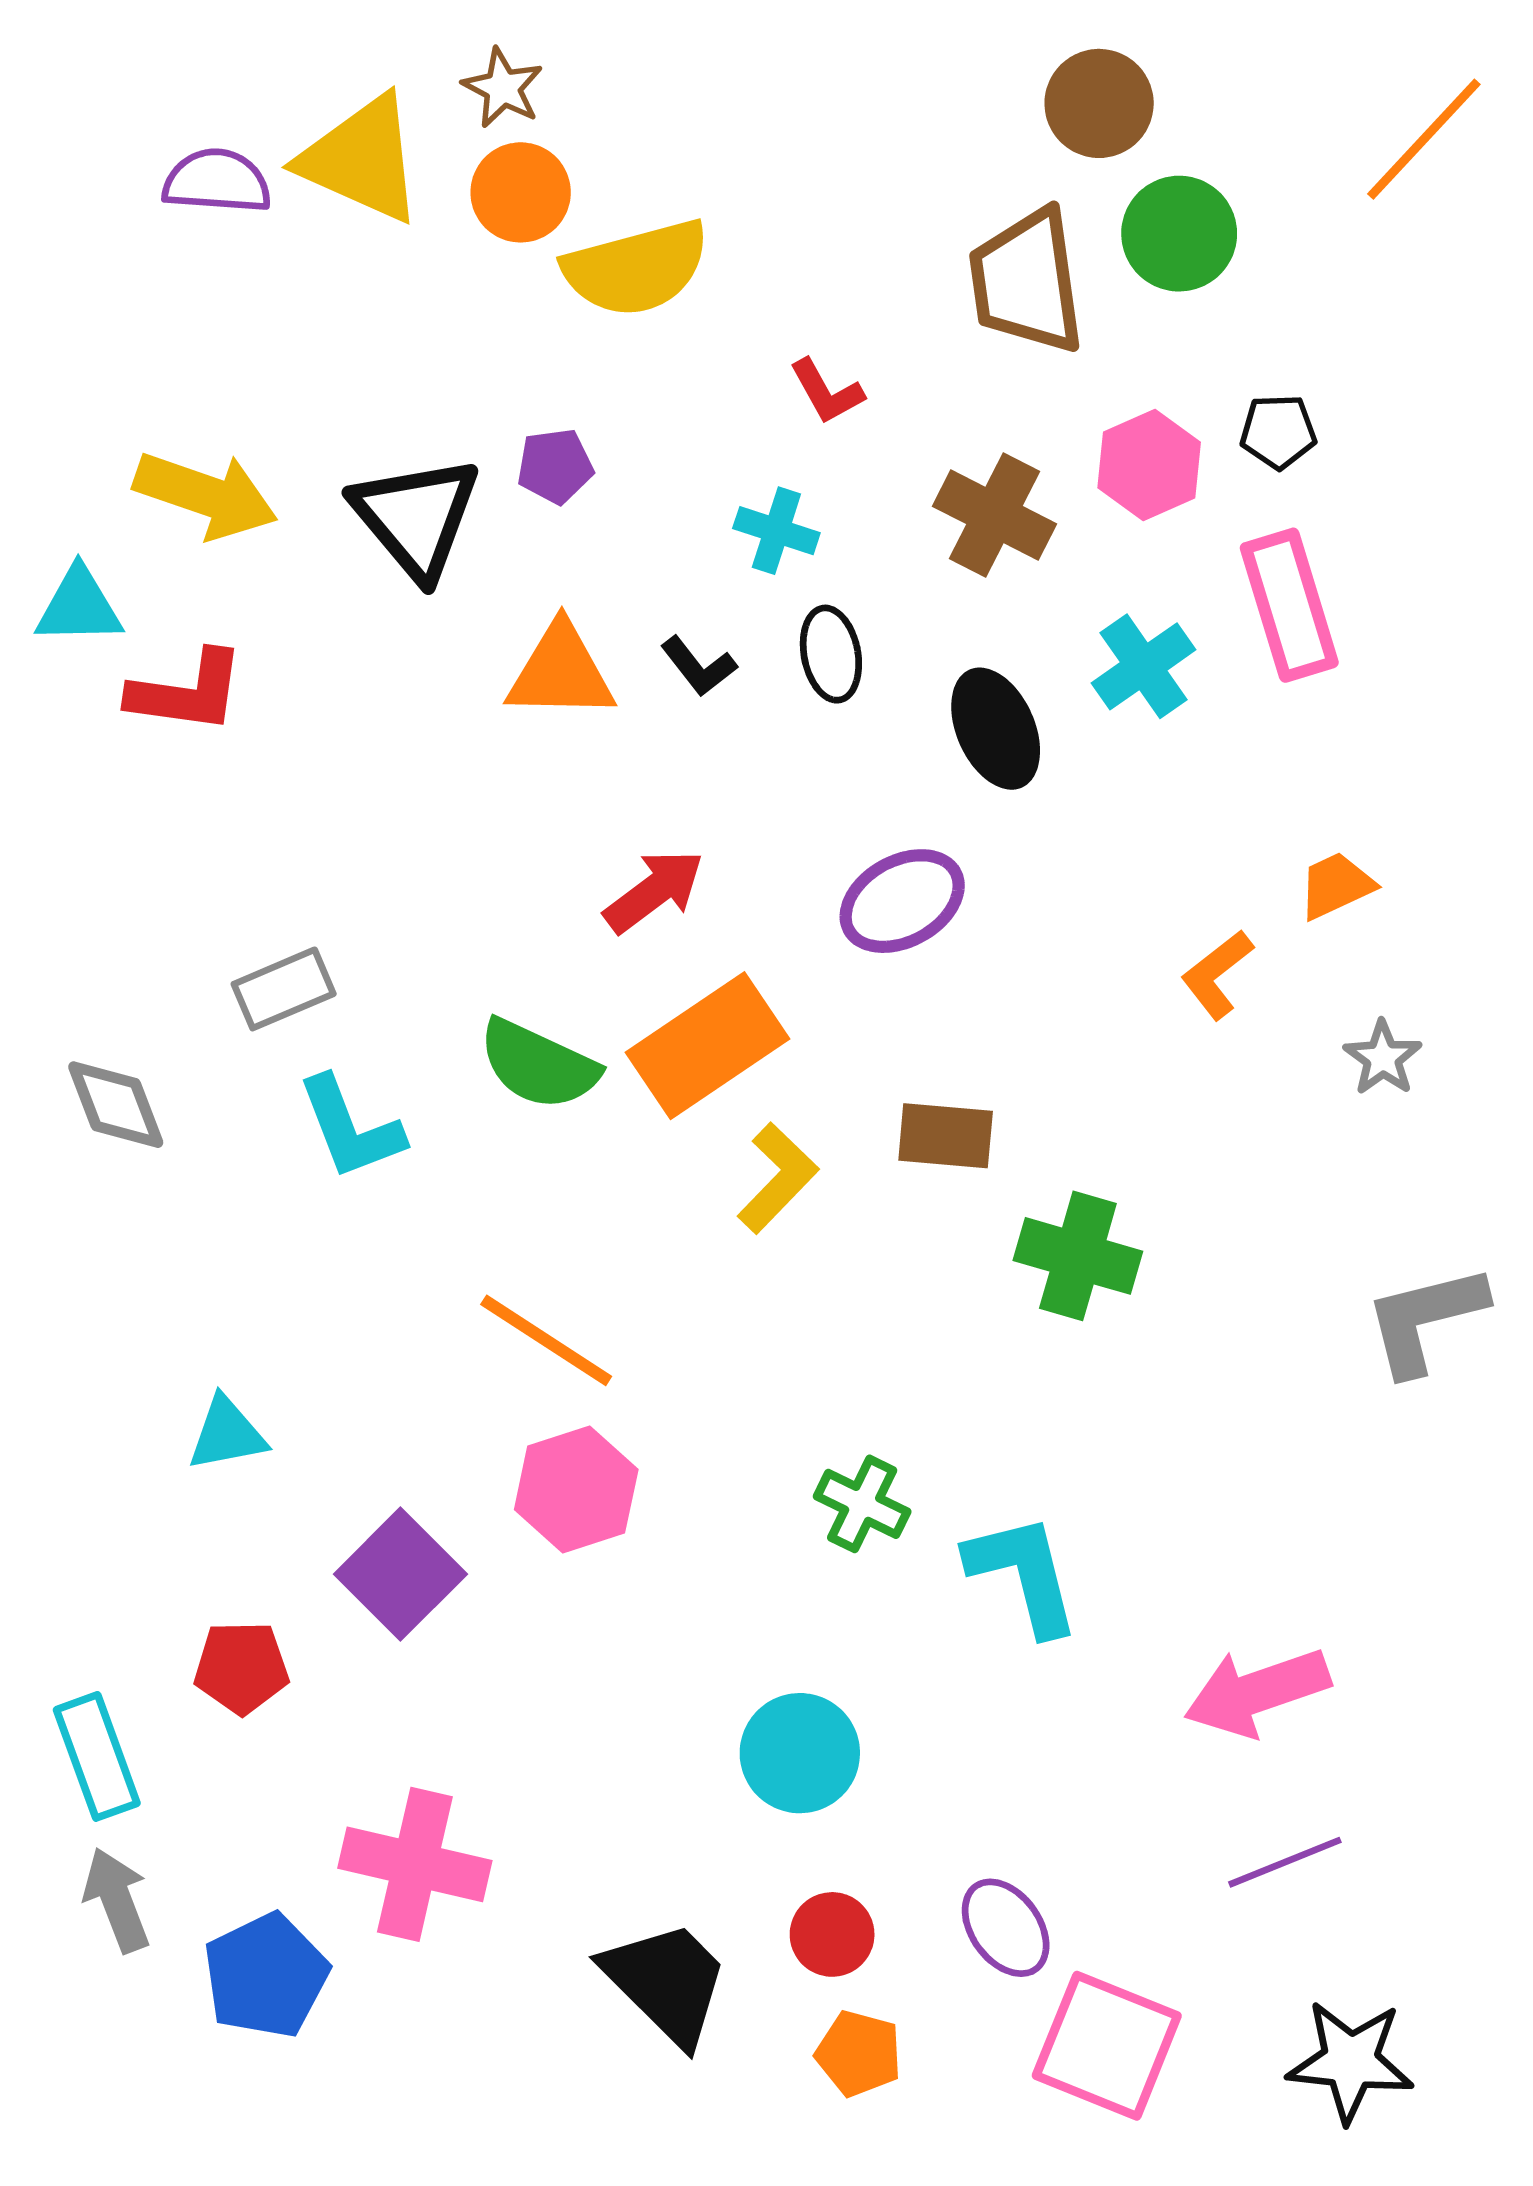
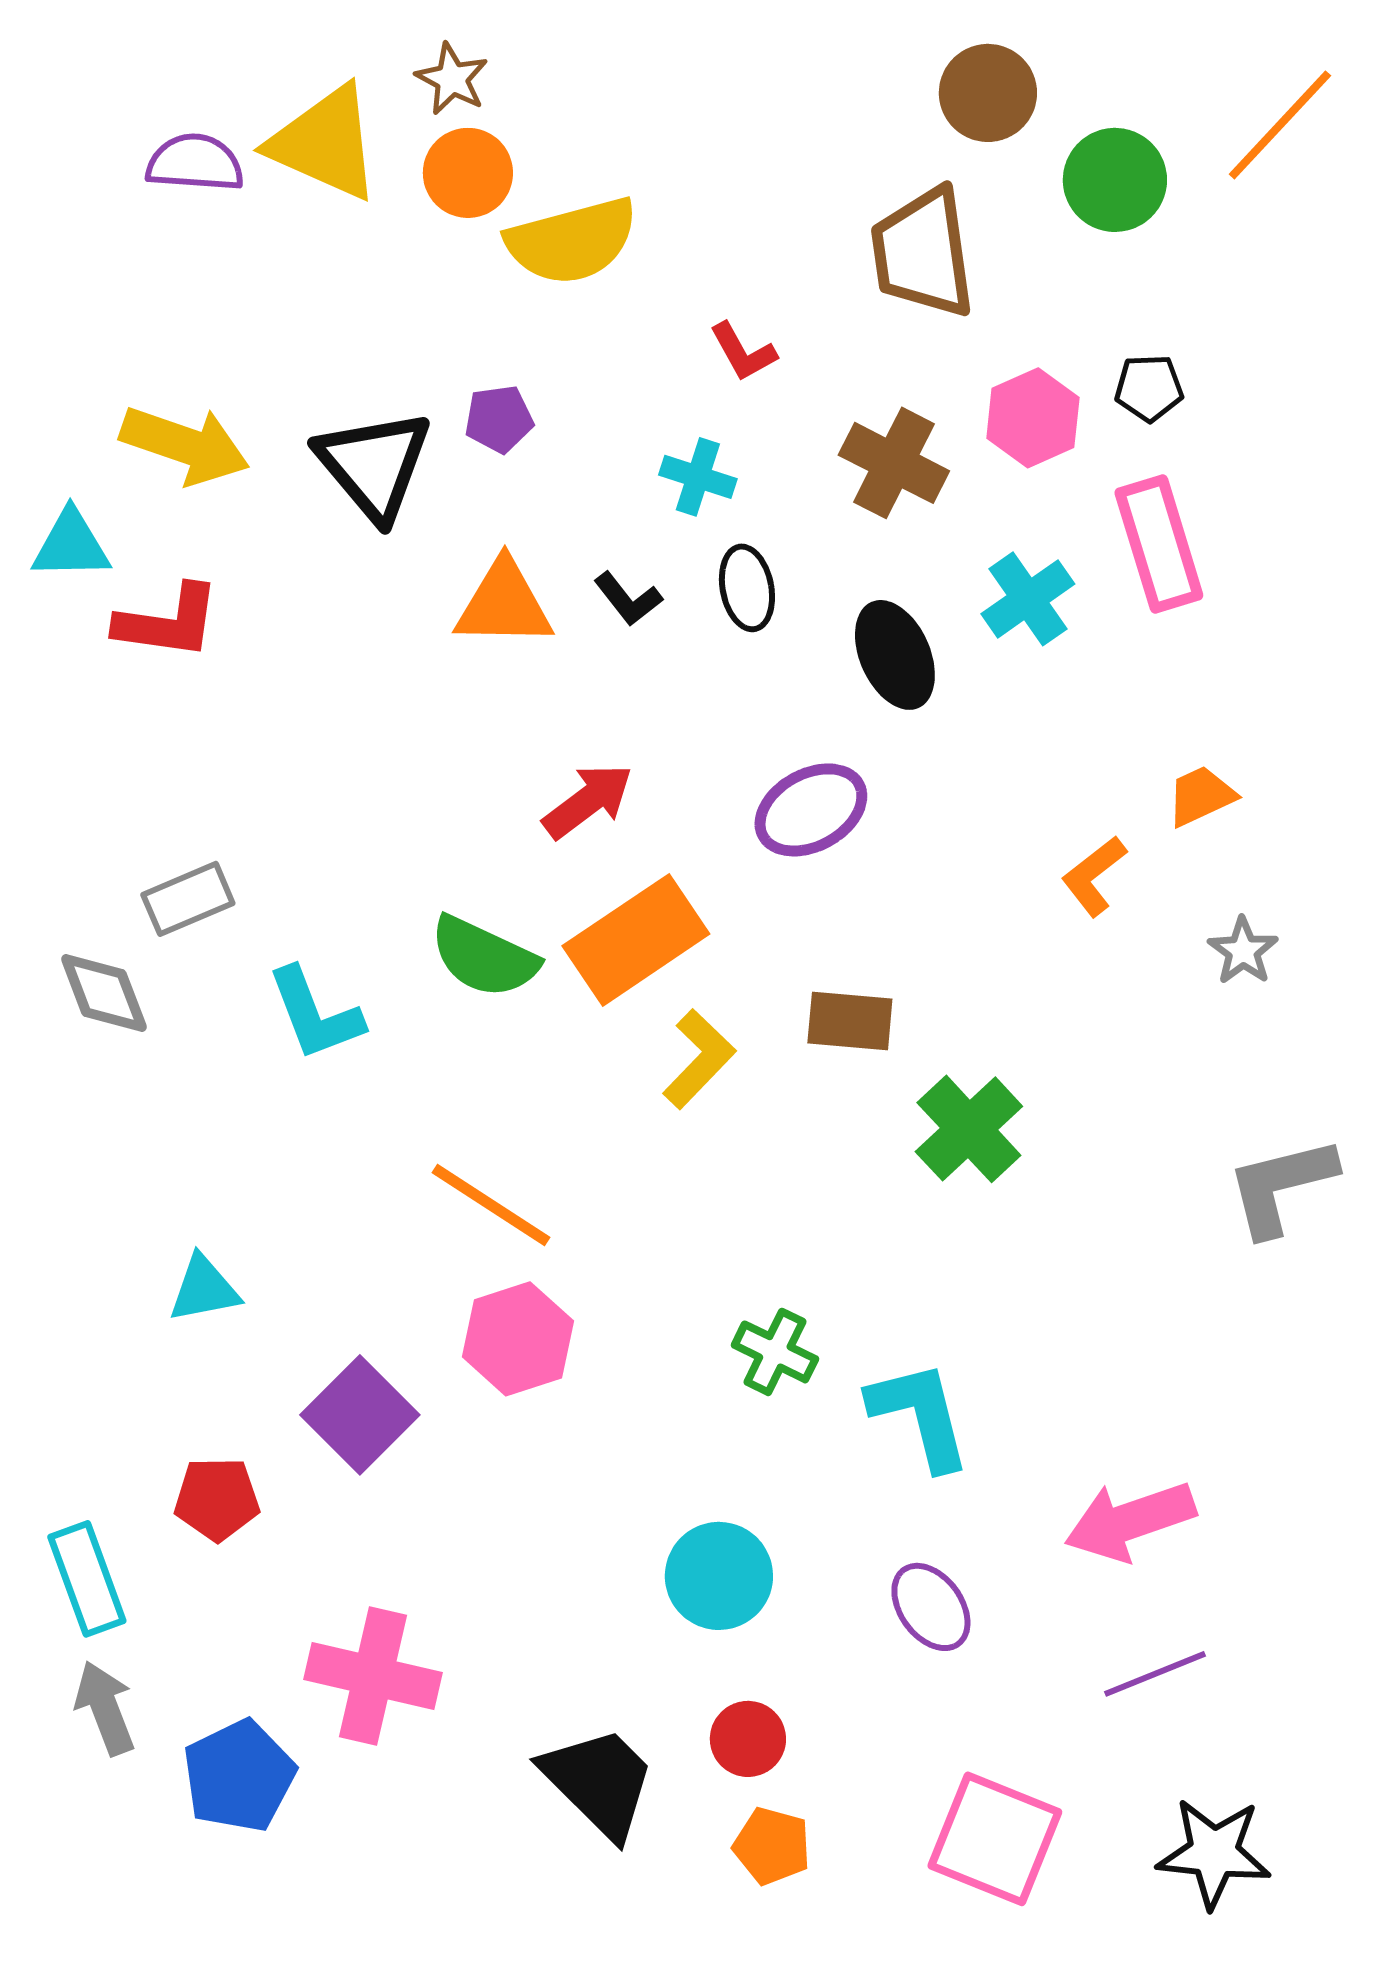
green circle: (1179, 234) -> (1115, 180), moved
gray rectangle: (284, 989) -> (188, 899), moved
green cross: (1078, 1256) -> (969, 1129), turned 31
purple ellipse: (1006, 1928) -> (931, 1607), moved

